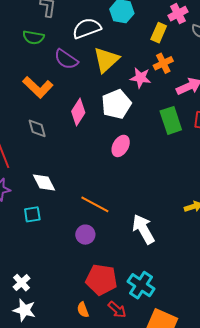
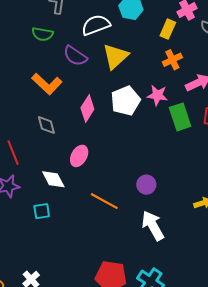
pink star: (140, 78) -> (157, 95), moved
pink ellipse: (121, 146) -> (79, 156), moved
purple circle: (85, 235) -> (146, 185), moved

